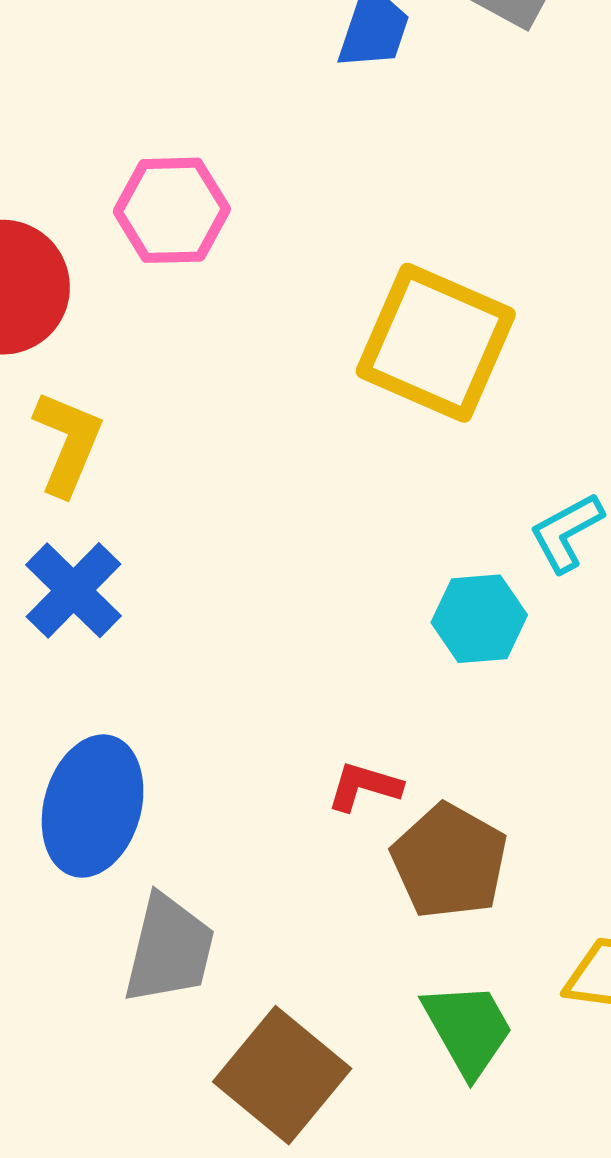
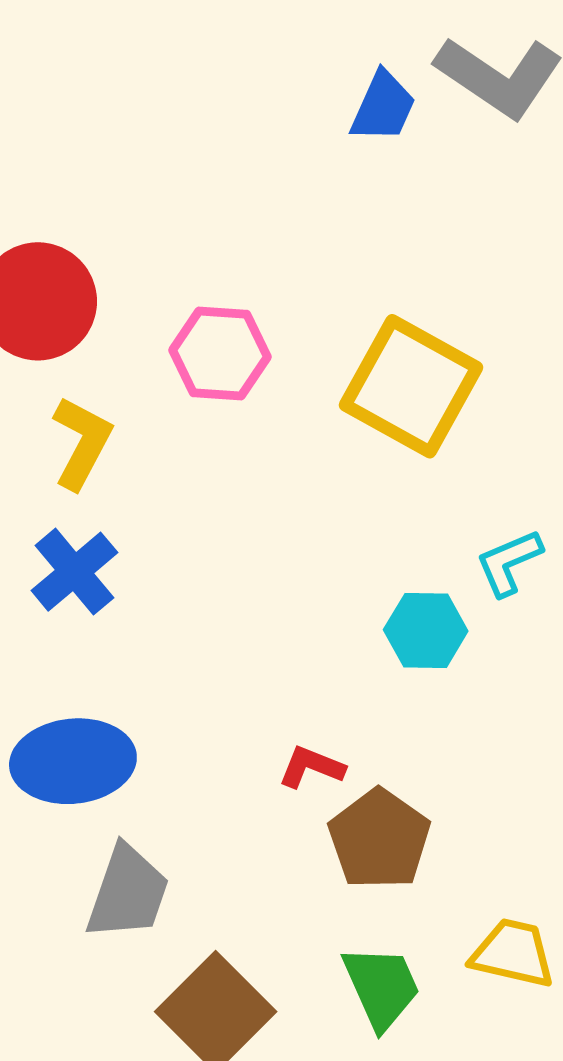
pink hexagon: (172, 210) -> (220, 353), moved
blue ellipse: (93, 806) -> (73, 761), turned 63

